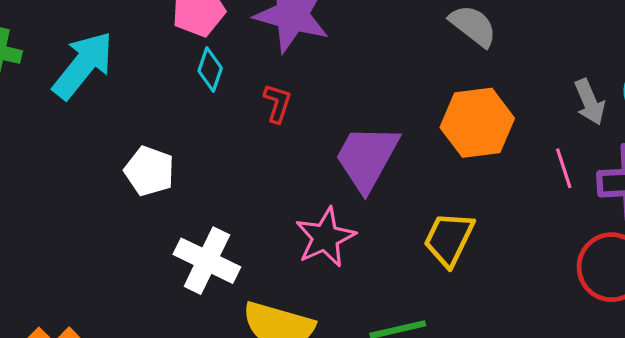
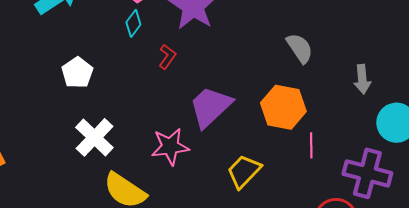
gray arrow: (590, 102) -> (362, 79), moved
pink line: (564, 168) -> (311, 145), moved

